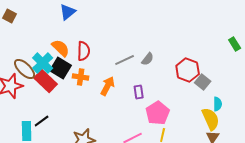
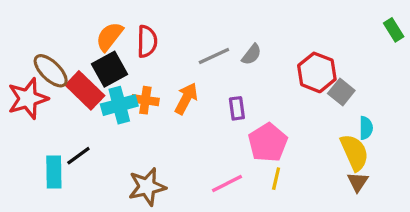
orange semicircle: (61, 48) -> (109, 36), turned -96
cyan cross: (43, 63) -> (119, 105), moved, turned 30
black square: (61, 68) -> (109, 69), turned 30
orange cross: (81, 77) -> (145, 100), moved

